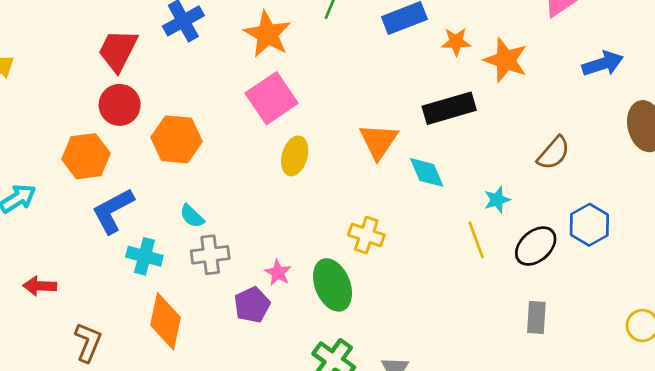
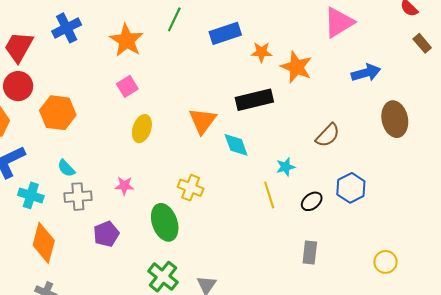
pink square: (272, 98) -> (127, 86), size x0.6
black ellipse: (536, 246) -> (312, 201), size x0.7
pink star: (278, 273) -> (124, 186), moved, turned -30

